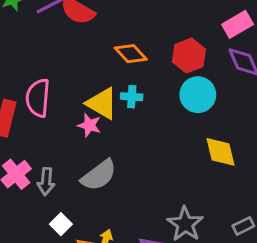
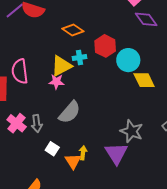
red hexagon: (189, 56) -> (105, 46), moved
cyan circle: (198, 95) -> (128, 60), moved
yellow triangle: (102, 103) -> (61, 66), turned -45

